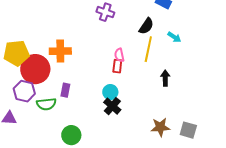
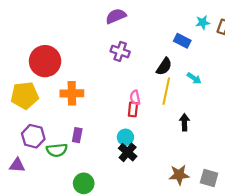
red circle: (35, 69) -> (45, 61), moved

